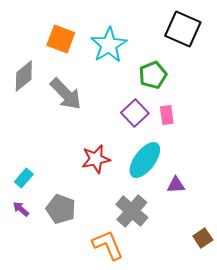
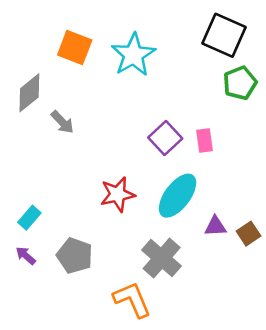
green pentagon: (153, 75) -> (240, 83), moved
gray arrow: (66, 94) -> (62, 122), moved, size x0.6
brown square: (203, 238) -> (248, 234), moved

